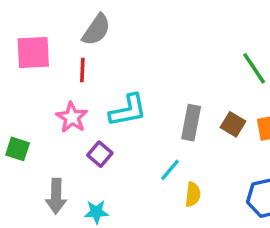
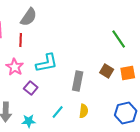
gray rectangle: (191, 123) -> (78, 81), moved
cyan line: (170, 170) -> (58, 112), moved

